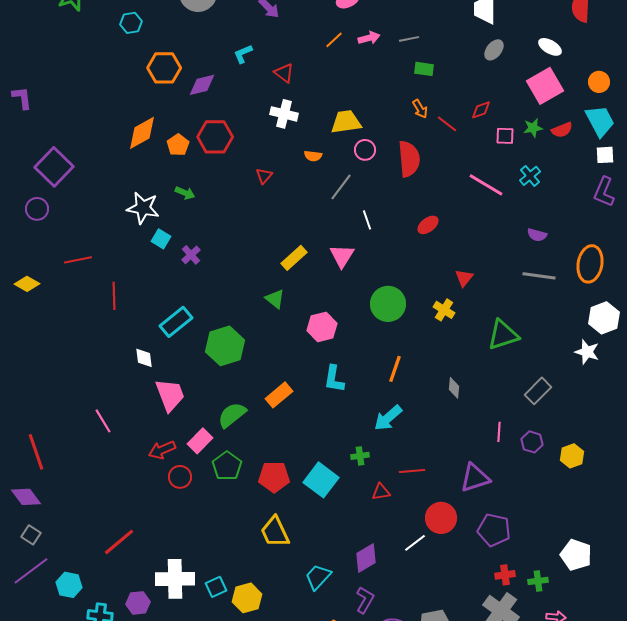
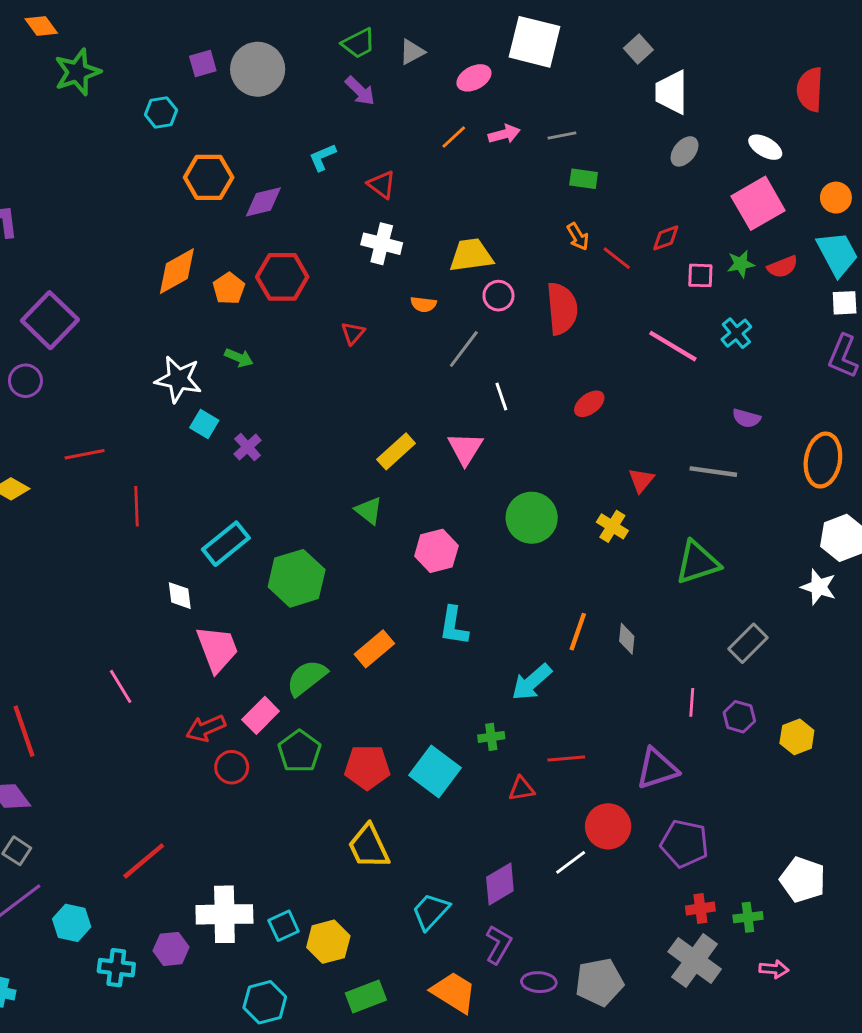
gray line: (539, 276) -> (713, 472), moved
orange line: (395, 369) -> (578, 632), moved

